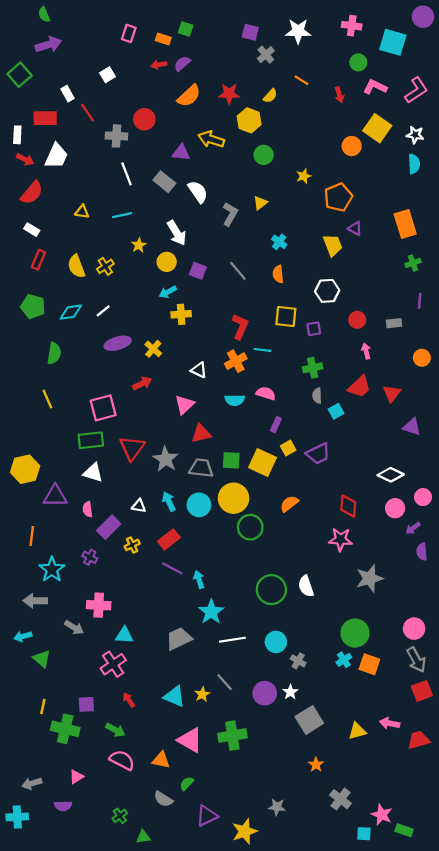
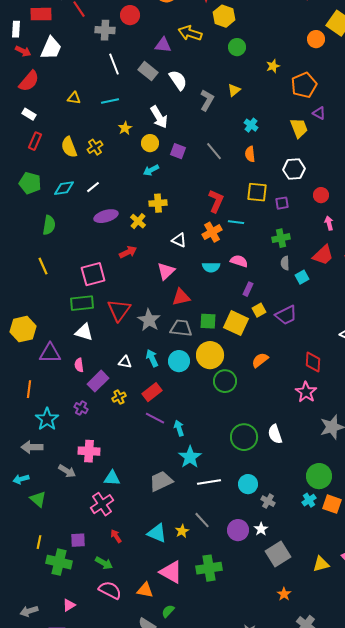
yellow cross: (181, 314) -> (158, 203), moved
pink star: (341, 539) -> (306, 392), turned 30

